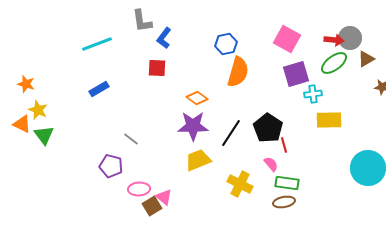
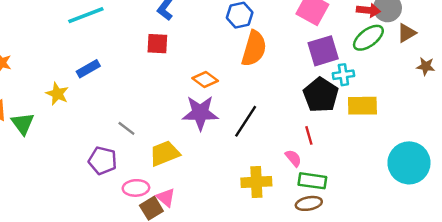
yellow star: (38, 110) -> (57, 94), moved
black pentagon: (268, 128) -> (321, 95), moved
yellow trapezoid: (198, 160) -> (165, 153), moved
yellow cross: (240, 184) -> (256, 182), turned -30

